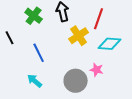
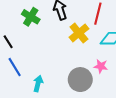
blue line: (39, 53) -> (15, 67), moved
cyan arrow: (35, 81) -> (38, 84), turned 70

